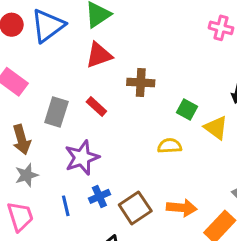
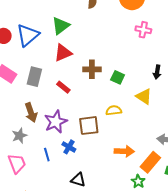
green square: (187, 109) -> (118, 77), moved
gray rectangle: (56, 112) -> (34, 77), moved
brown arrow: (22, 140) -> (31, 113), moved
blue cross: (99, 196) -> (69, 147), turned -32
brown square: (135, 208) -> (89, 126), moved, turned 30

